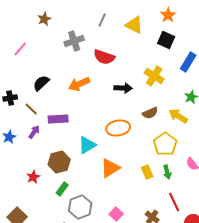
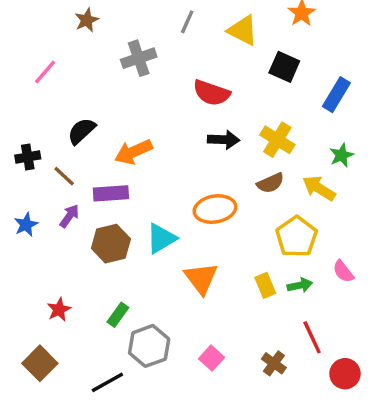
black square: (166, 40) -> (284, 67), moved
red semicircle: (104, 57) -> (211, 93), moved
yellow cross: (154, 76) -> (277, 140), moved
orange arrow: (79, 84) -> (133, 152), moved
brown hexagon: (59, 162) -> (111, 244), moved
orange triangle: (110, 168) -> (201, 278), turned -35
green arrow: (167, 172) -> (300, 285), turned -88
red star: (33, 177) -> (59, 310), moved

